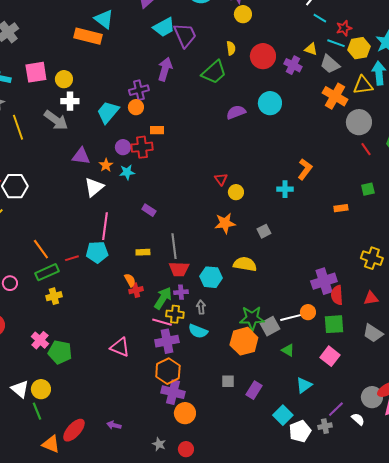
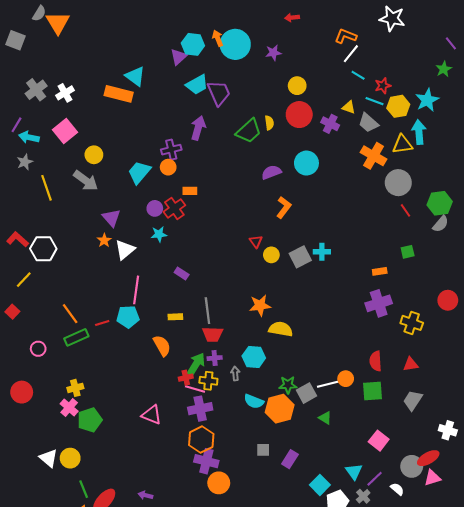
yellow circle: (243, 14) -> (297, 86), moved
yellow semicircle: (231, 48) -> (269, 123), moved
pink square: (36, 72) -> (65, 131), turned -30
yellow circle: (64, 79) -> (94, 155), moved
white cross: (70, 101) -> (65, 93), moved, turned -30
red cross: (142, 147) -> (174, 208), turned -30
purple triangle: (81, 156) -> (111, 218), turned 42
orange star: (106, 165) -> (104, 240), moved
orange L-shape: (305, 169) -> (284, 207), moved
orange star: (225, 223) -> (260, 305), moved
gray square: (264, 231) -> (300, 257), moved, size x1.5
cyan hexagon: (211, 277) -> (254, 357), moved
orange semicircle: (130, 280) -> (162, 346), size x1.5
purple cross: (324, 281) -> (379, 303), moved
red cross: (136, 290) -> (186, 378), moved
yellow cross: (54, 296) -> (75, 388), moved
green star: (252, 318) -> (288, 385), size x0.7
cyan semicircle: (198, 331) -> (254, 401), moved
gray trapezoid: (373, 333) -> (413, 400), turned 90
green pentagon: (60, 352) -> (90, 420), turned -30
pink square: (330, 356) -> (379, 441), moved
cyan triangle: (304, 385) -> (354, 472), moved, turned -30
green line: (37, 411) -> (84, 489), moved
gray cross: (325, 426) -> (363, 496), turned -32

